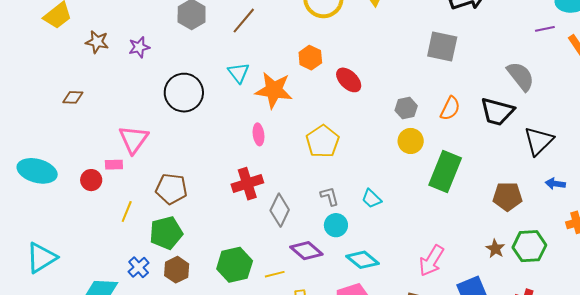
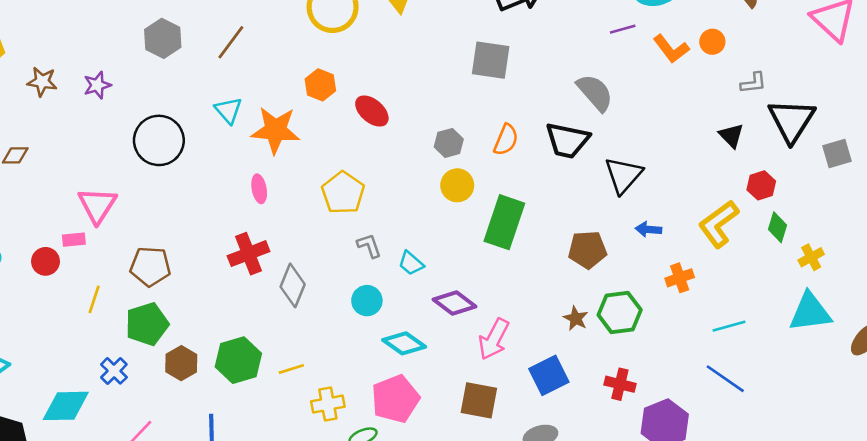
gray L-shape: (329, 196) -> (369, 246), moved
purple diamond: (306, 251) -> (455, 303), moved
brown hexagon: (177, 270) -> (181, 363), moved

